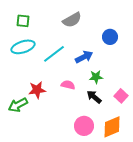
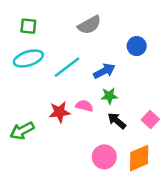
green star: (96, 77) -> (109, 96), moved
red star: (37, 90) -> (59, 112), moved

